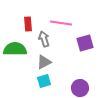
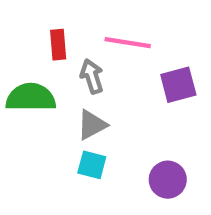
cyan square: (44, 81) -> (92, 165), turned 32

